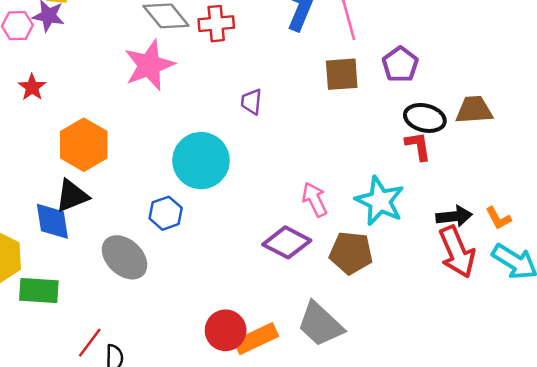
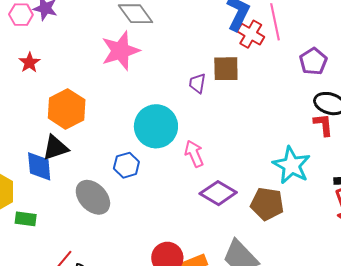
red cross: (216, 24) -> (251, 34), moved, turned 32
brown square: (342, 74) -> (226, 69), moved
pink arrow: (315, 200) -> (194, 154), moved
green rectangle: (39, 290) -> (26, 219), size x0.7

